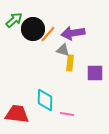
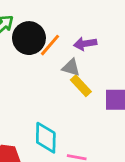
purple arrow: (73, 33) -> (85, 44), size x0.7
yellow rectangle: (70, 63) -> (81, 86), turned -49

